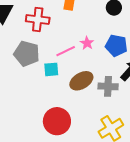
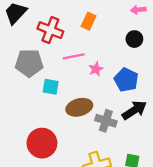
pink line: (66, 51) -> (74, 56), moved
gray pentagon: (27, 54) -> (29, 63), turned -30

